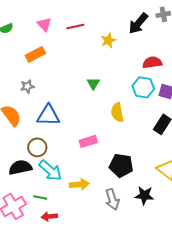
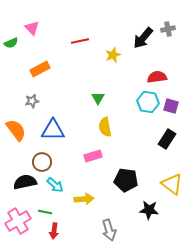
pink triangle: (44, 24) -> (32, 28), moved
yellow semicircle: (117, 112) -> (105, 127), moved
cyan arrow: (50, 170) -> (55, 185), size x0.7
gray arrow: (112, 199) -> (109, 230), moved
red arrow: (49, 216) -> (54, 231), turned -77

